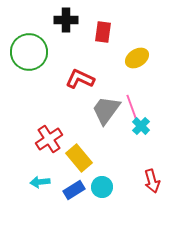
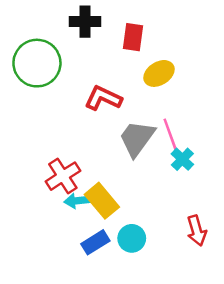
yellow ellipse: (137, 58) -> (159, 73), moved
cyan arrow: (40, 182) -> (77, 201), moved

